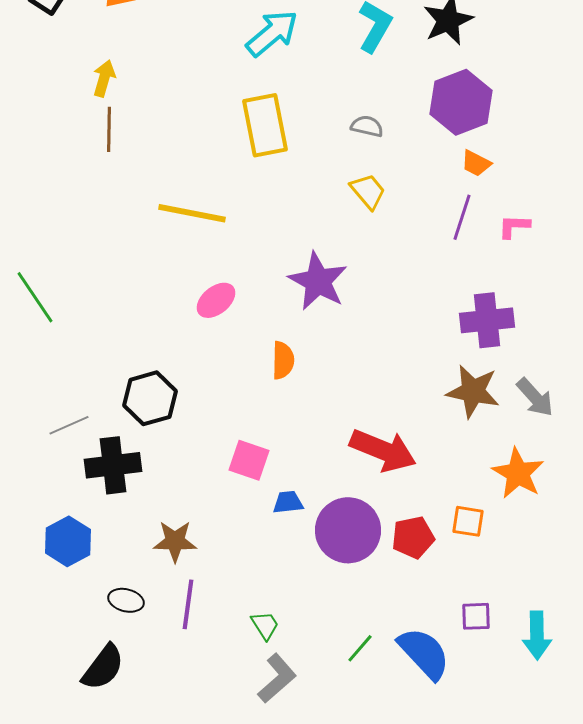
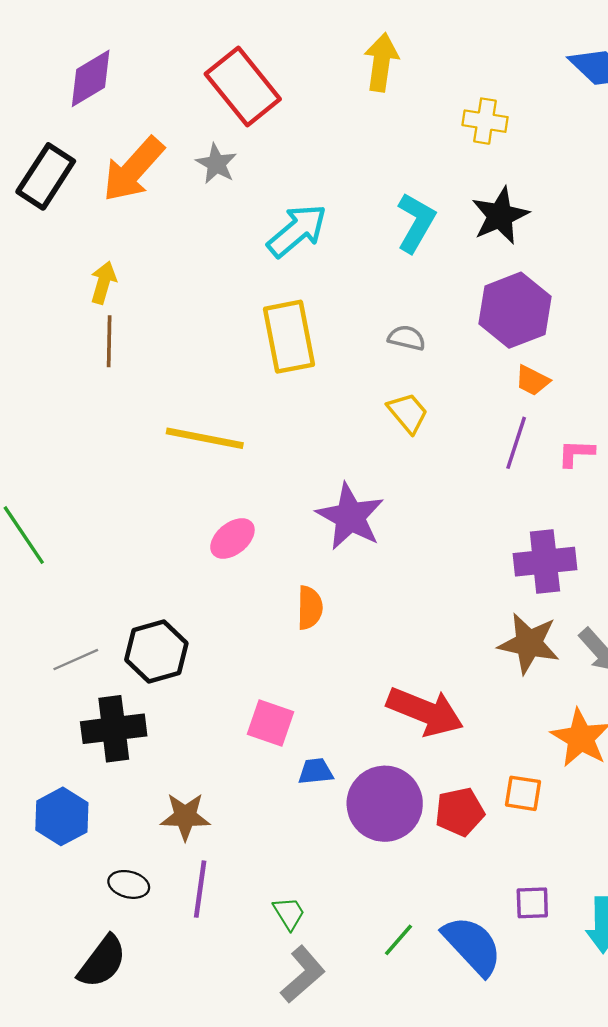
gray line: (69, 425) -> (76, 660), moved

